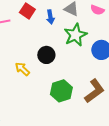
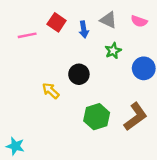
green star: (75, 35) -> (113, 51), size x0.6

